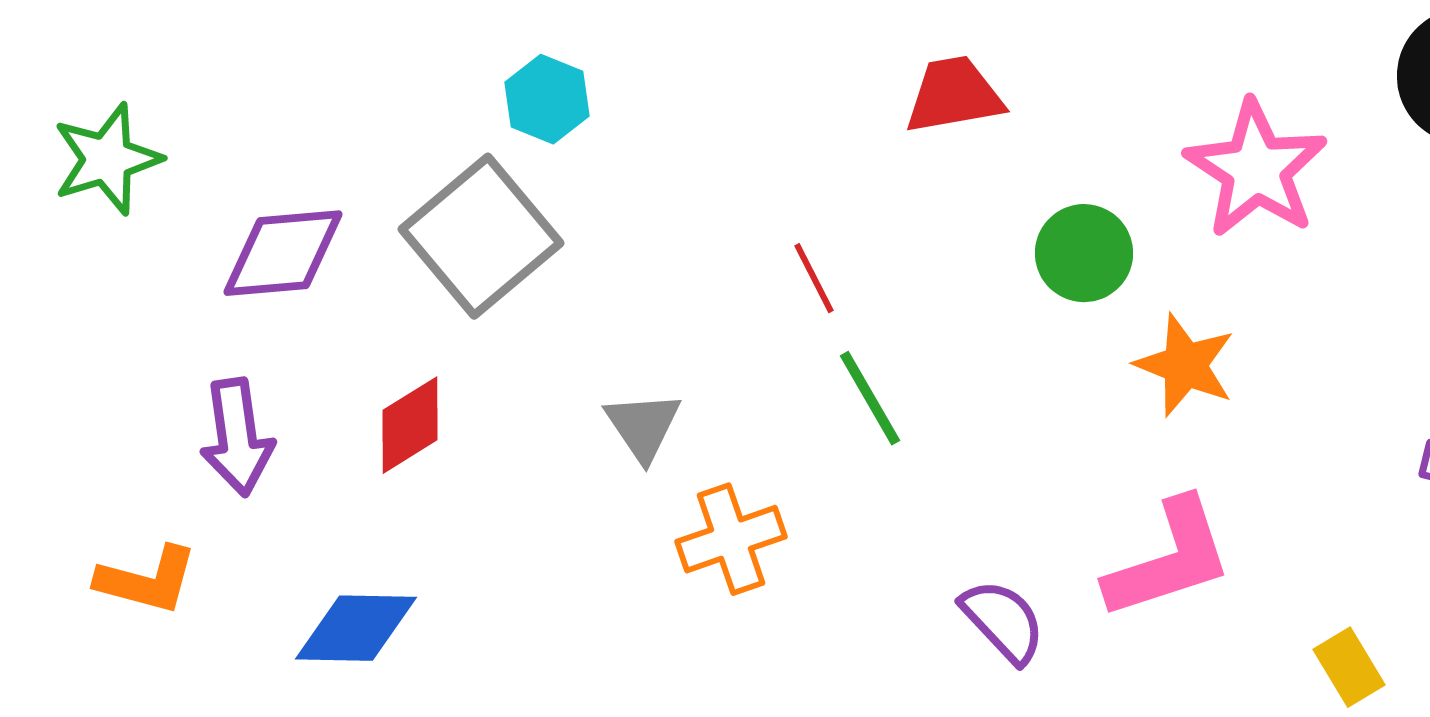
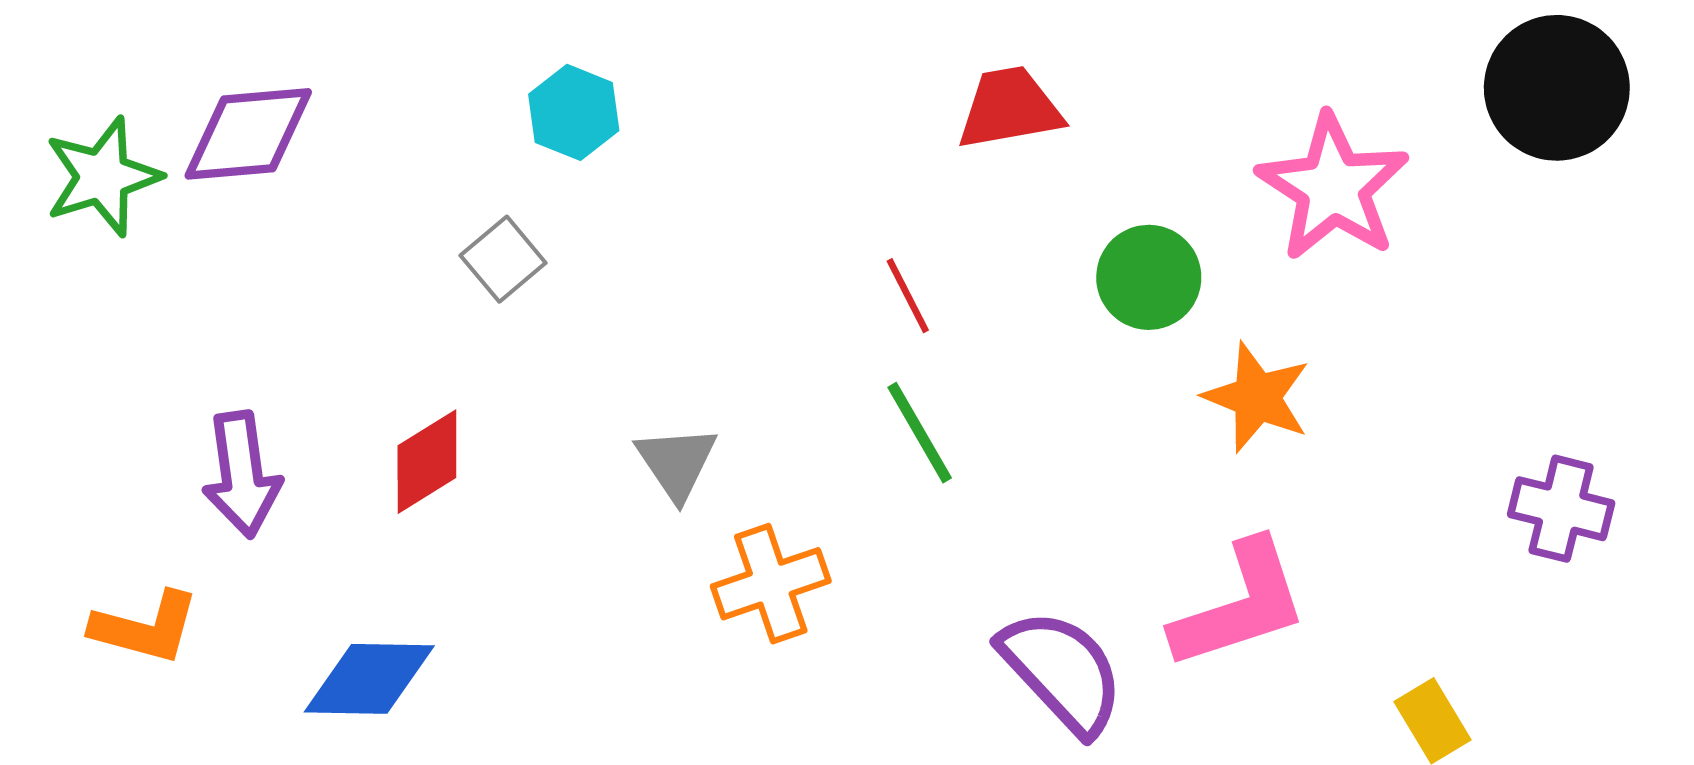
gray square: (481, 236) -> (503, 259), size x0.5
purple diamond: (283, 253) -> (248, 134), moved
red line: (814, 278) -> (908, 296), moved
purple semicircle: (1003, 621) -> (1062, 671), size x1.4

